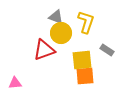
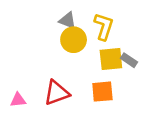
red triangle: (44, 50) -> (57, 93), moved
yellow square: (82, 60) -> (111, 59), moved

